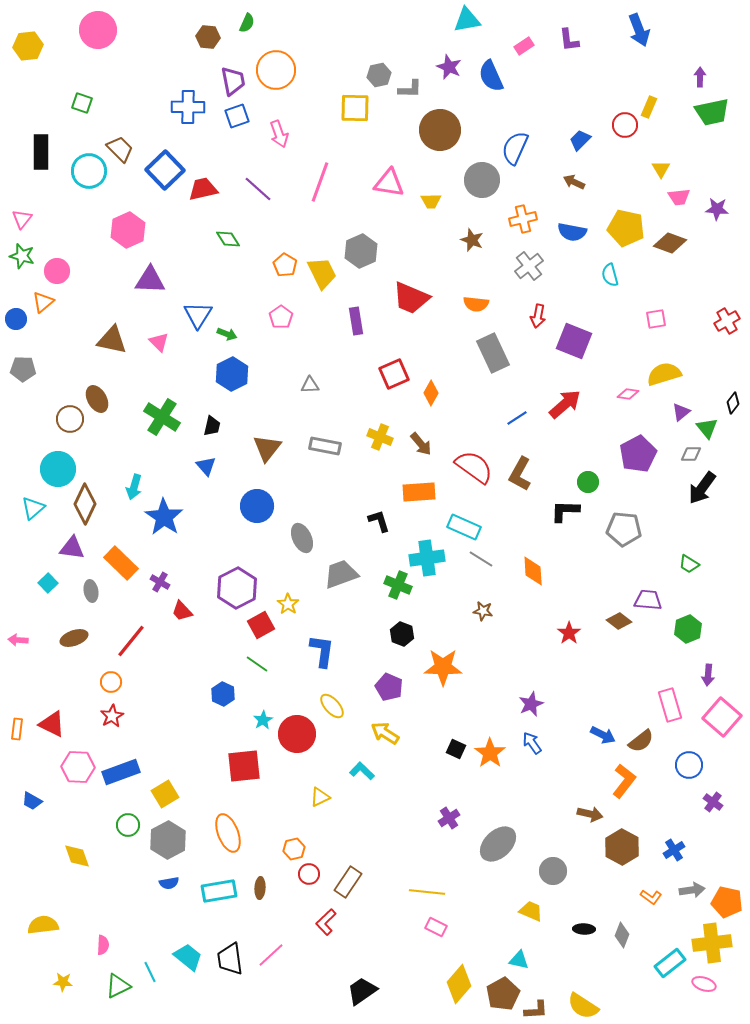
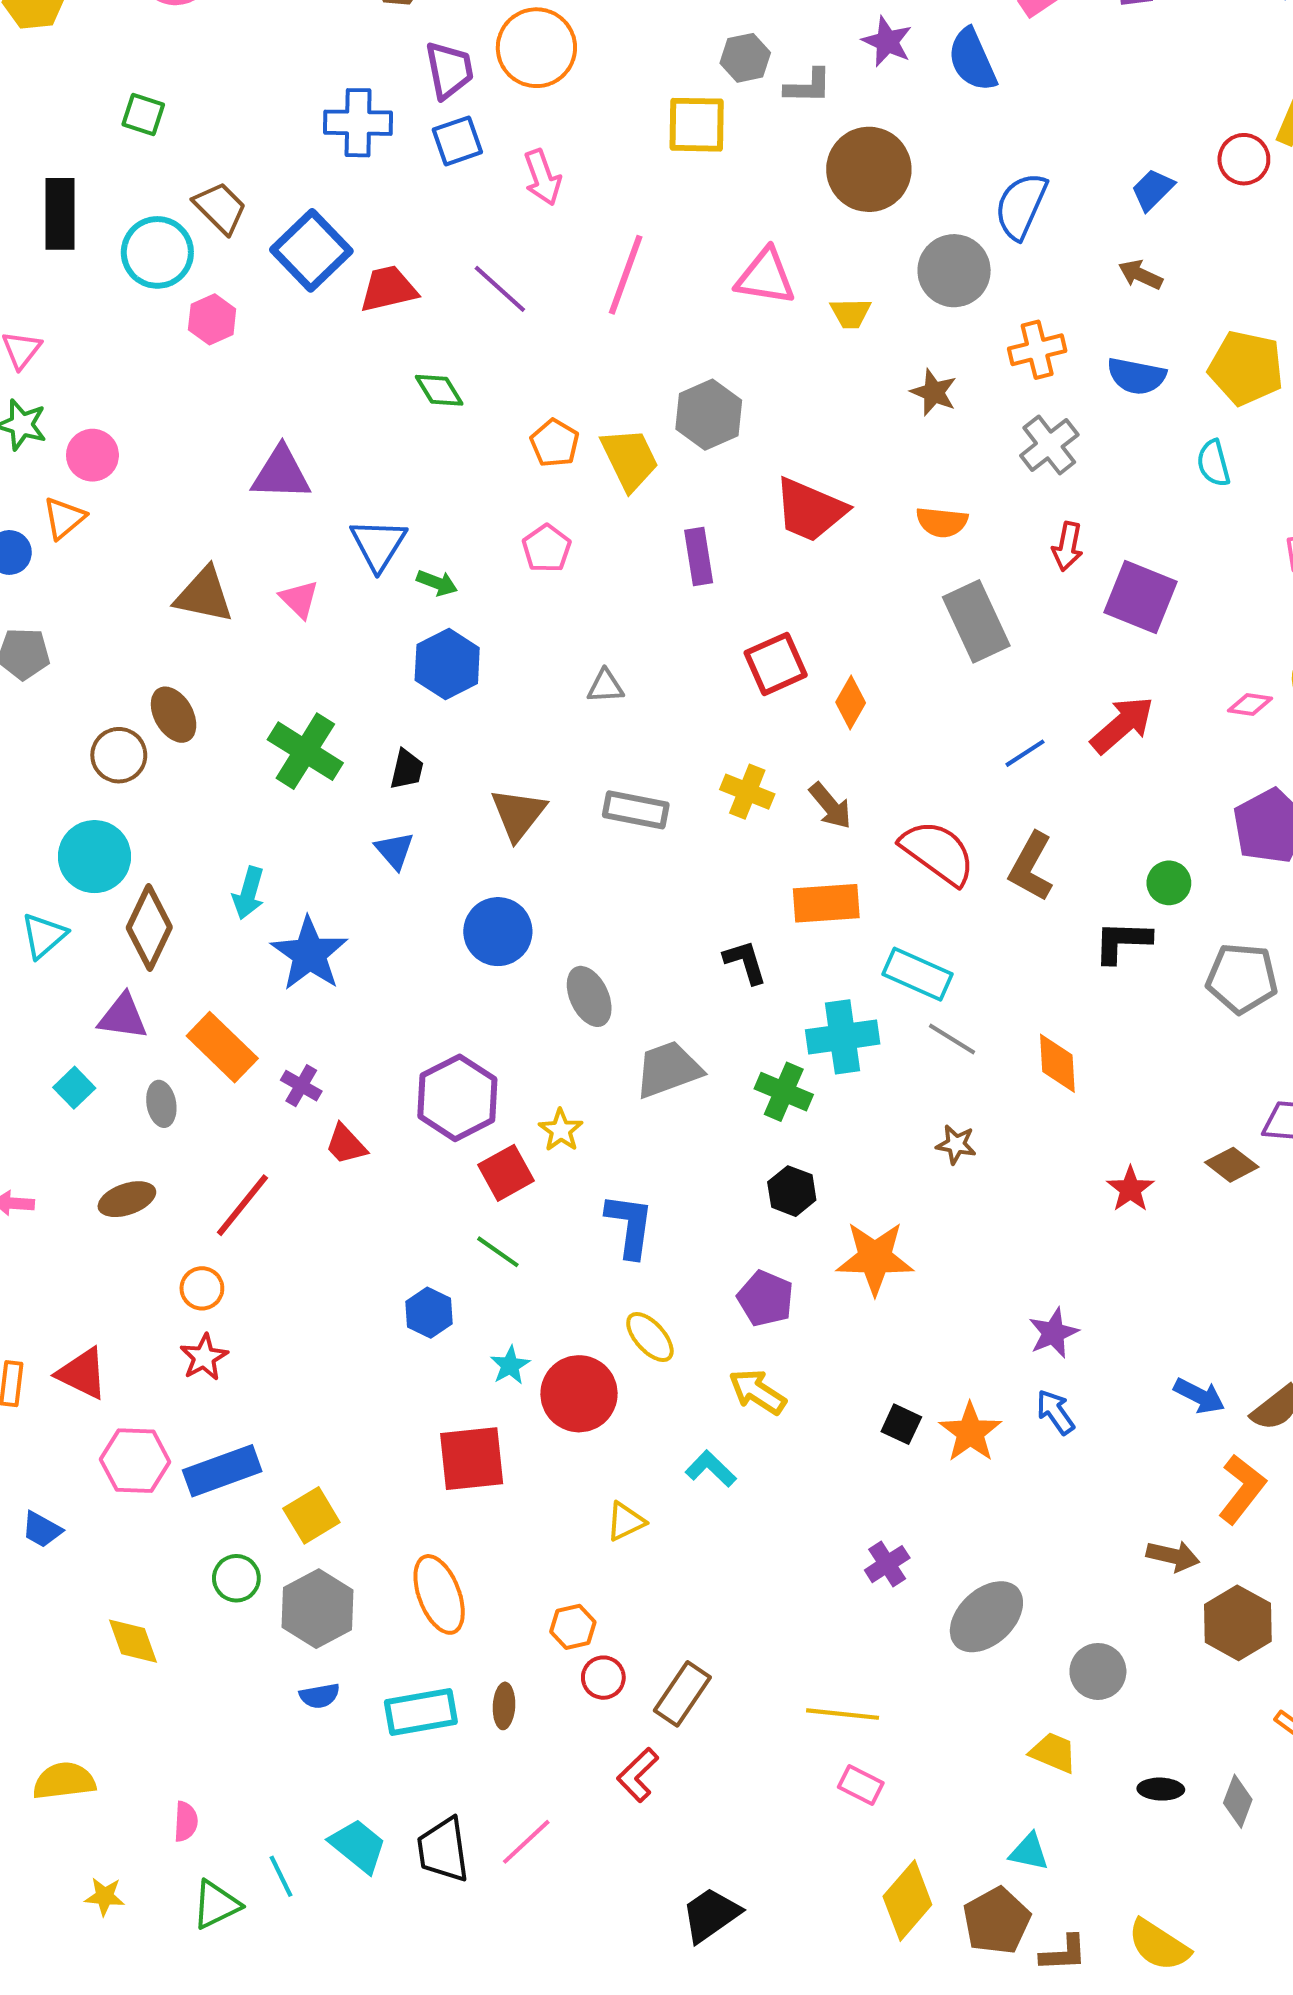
pink hexagon: (128, 230) -> (212, 319), moved, size x0.7

